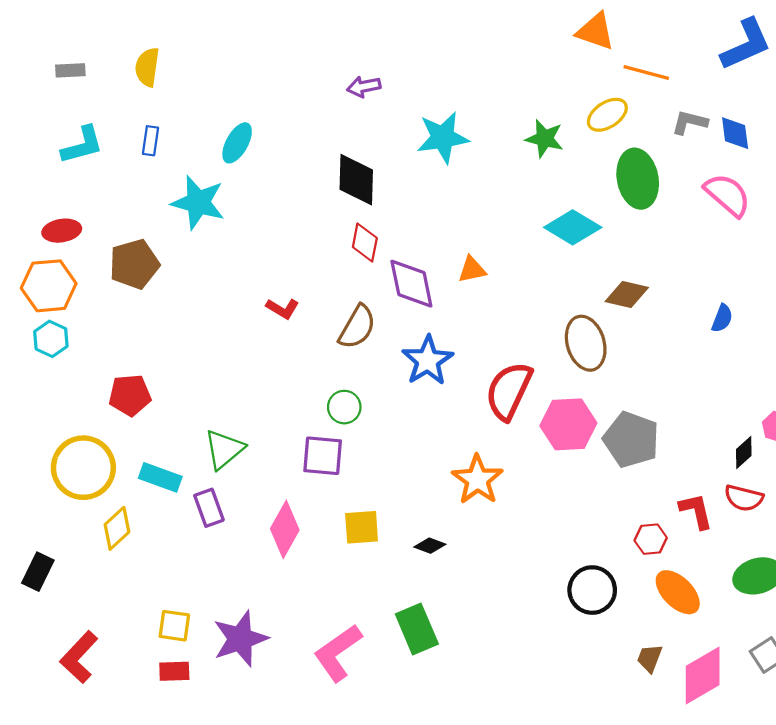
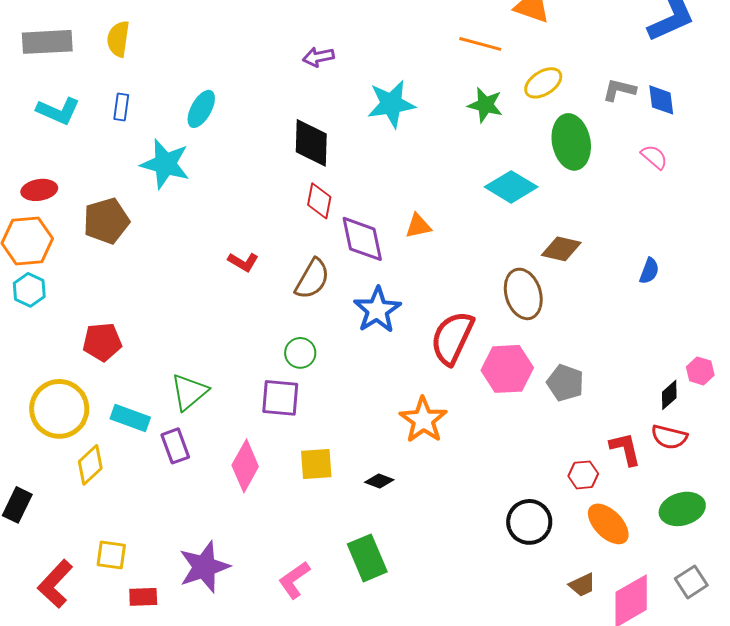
gray rectangle: (70, 70) -> (47, 42), size x1.8
orange line: (646, 73) -> (480, 44), moved
cyan L-shape: (82, 145) -> (58, 111), turned 39
pink semicircle: (728, 195) -> (654, 157), size x0.6
gray pentagon: (631, 440) -> (565, 383), size x0.7
yellow square: (174, 626) -> (111, 555), moved
pink L-shape: (338, 653) -> (294, 580), size x0.7
brown trapezoid: (650, 658) -> (582, 585), turned -136

